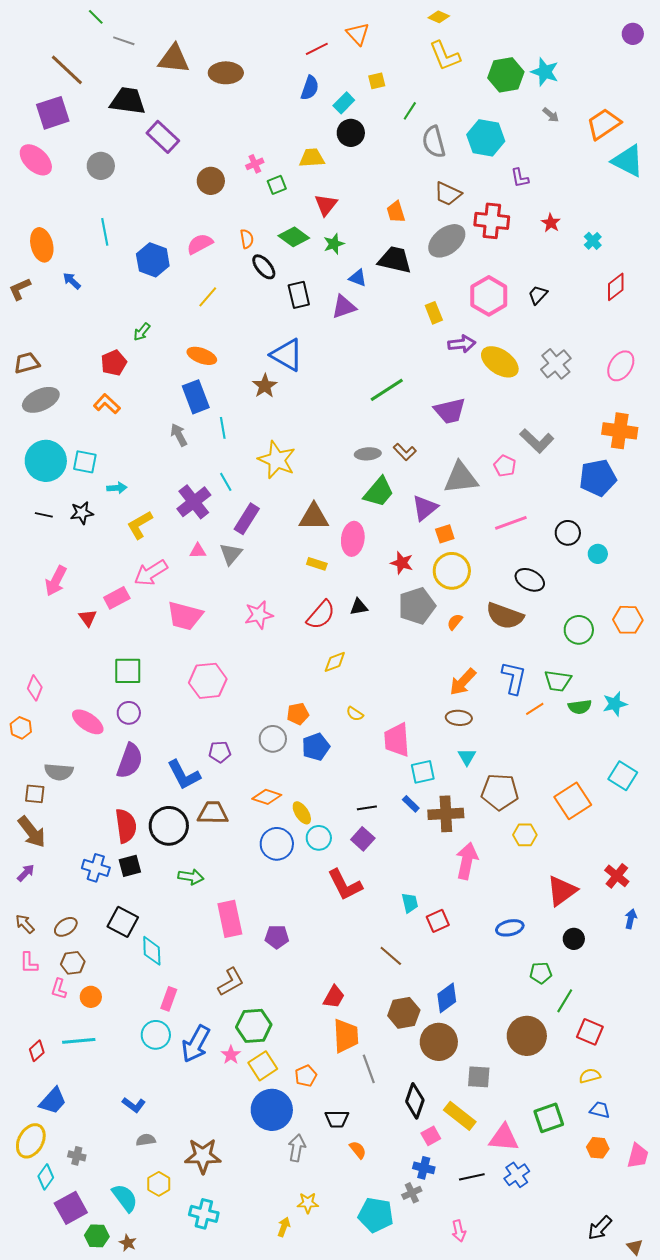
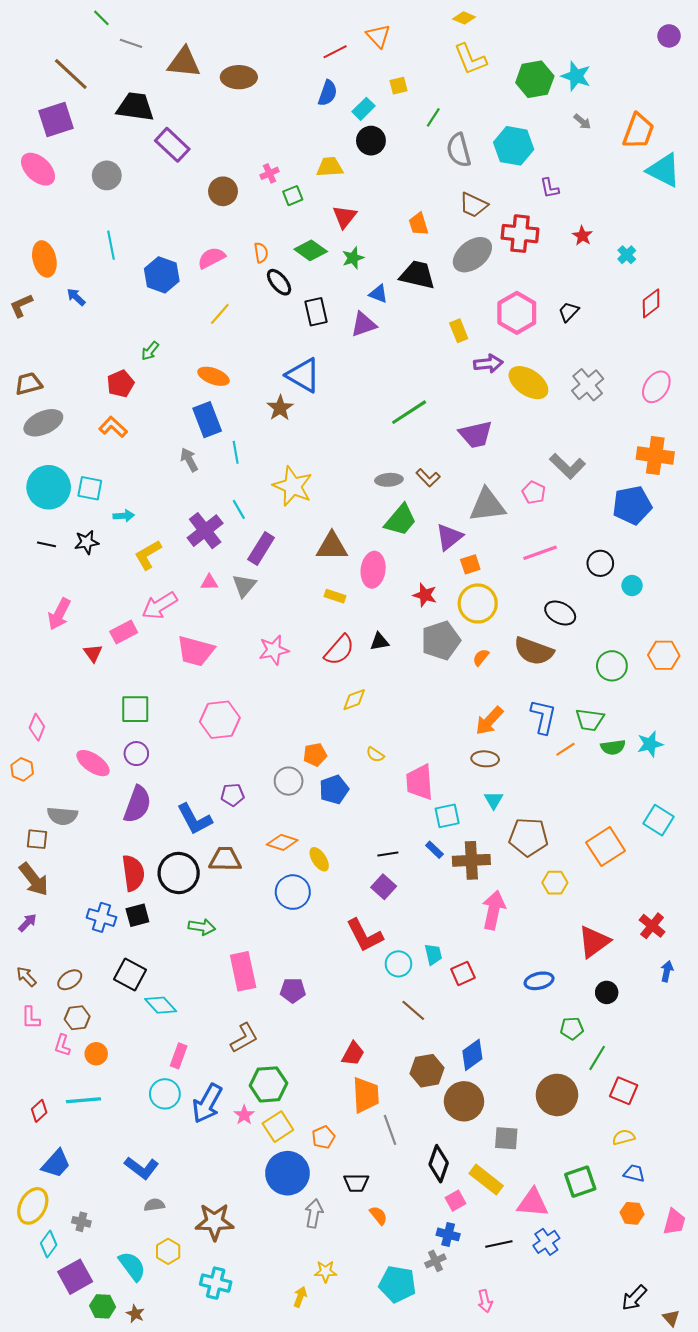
orange trapezoid: (604, 124) -> (638, 131), turned 144
cyan circle: (319, 838) -> (398, 964), moved
cyan diamond: (152, 951) -> (161, 1005), turned -40
blue L-shape: (134, 1105) -> (142, 1168), size x1.4

